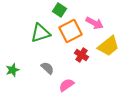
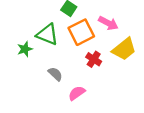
green triangle: (40, 33) -> (47, 34), turned 40
green star: (12, 70) -> (25, 49), moved

